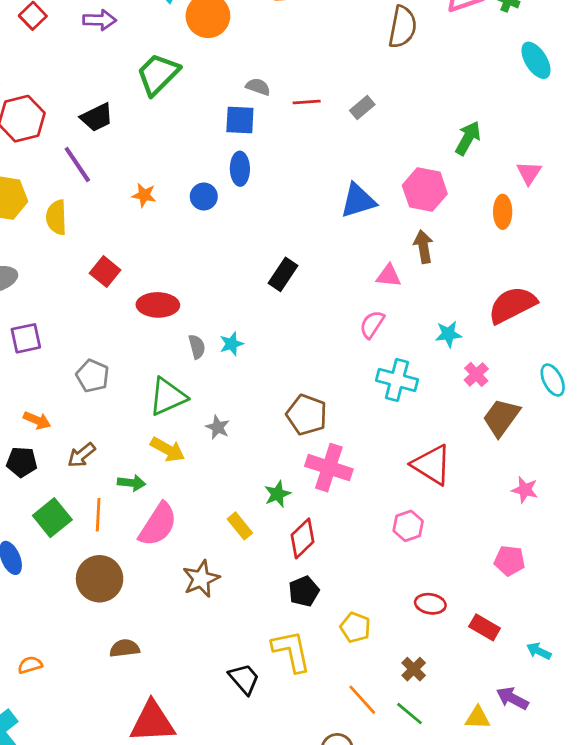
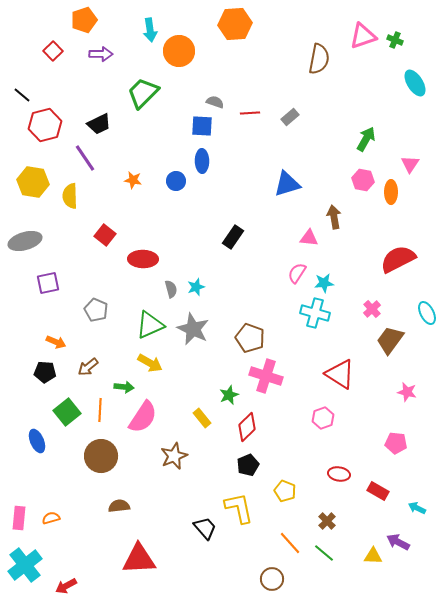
pink hexagon: (425, 190) -> (363, 180), moved, size x0.7
cyan star: (448, 334) -> (324, 283), moved
gray star: (218, 427) -> (193, 329), moved, size x1.8

